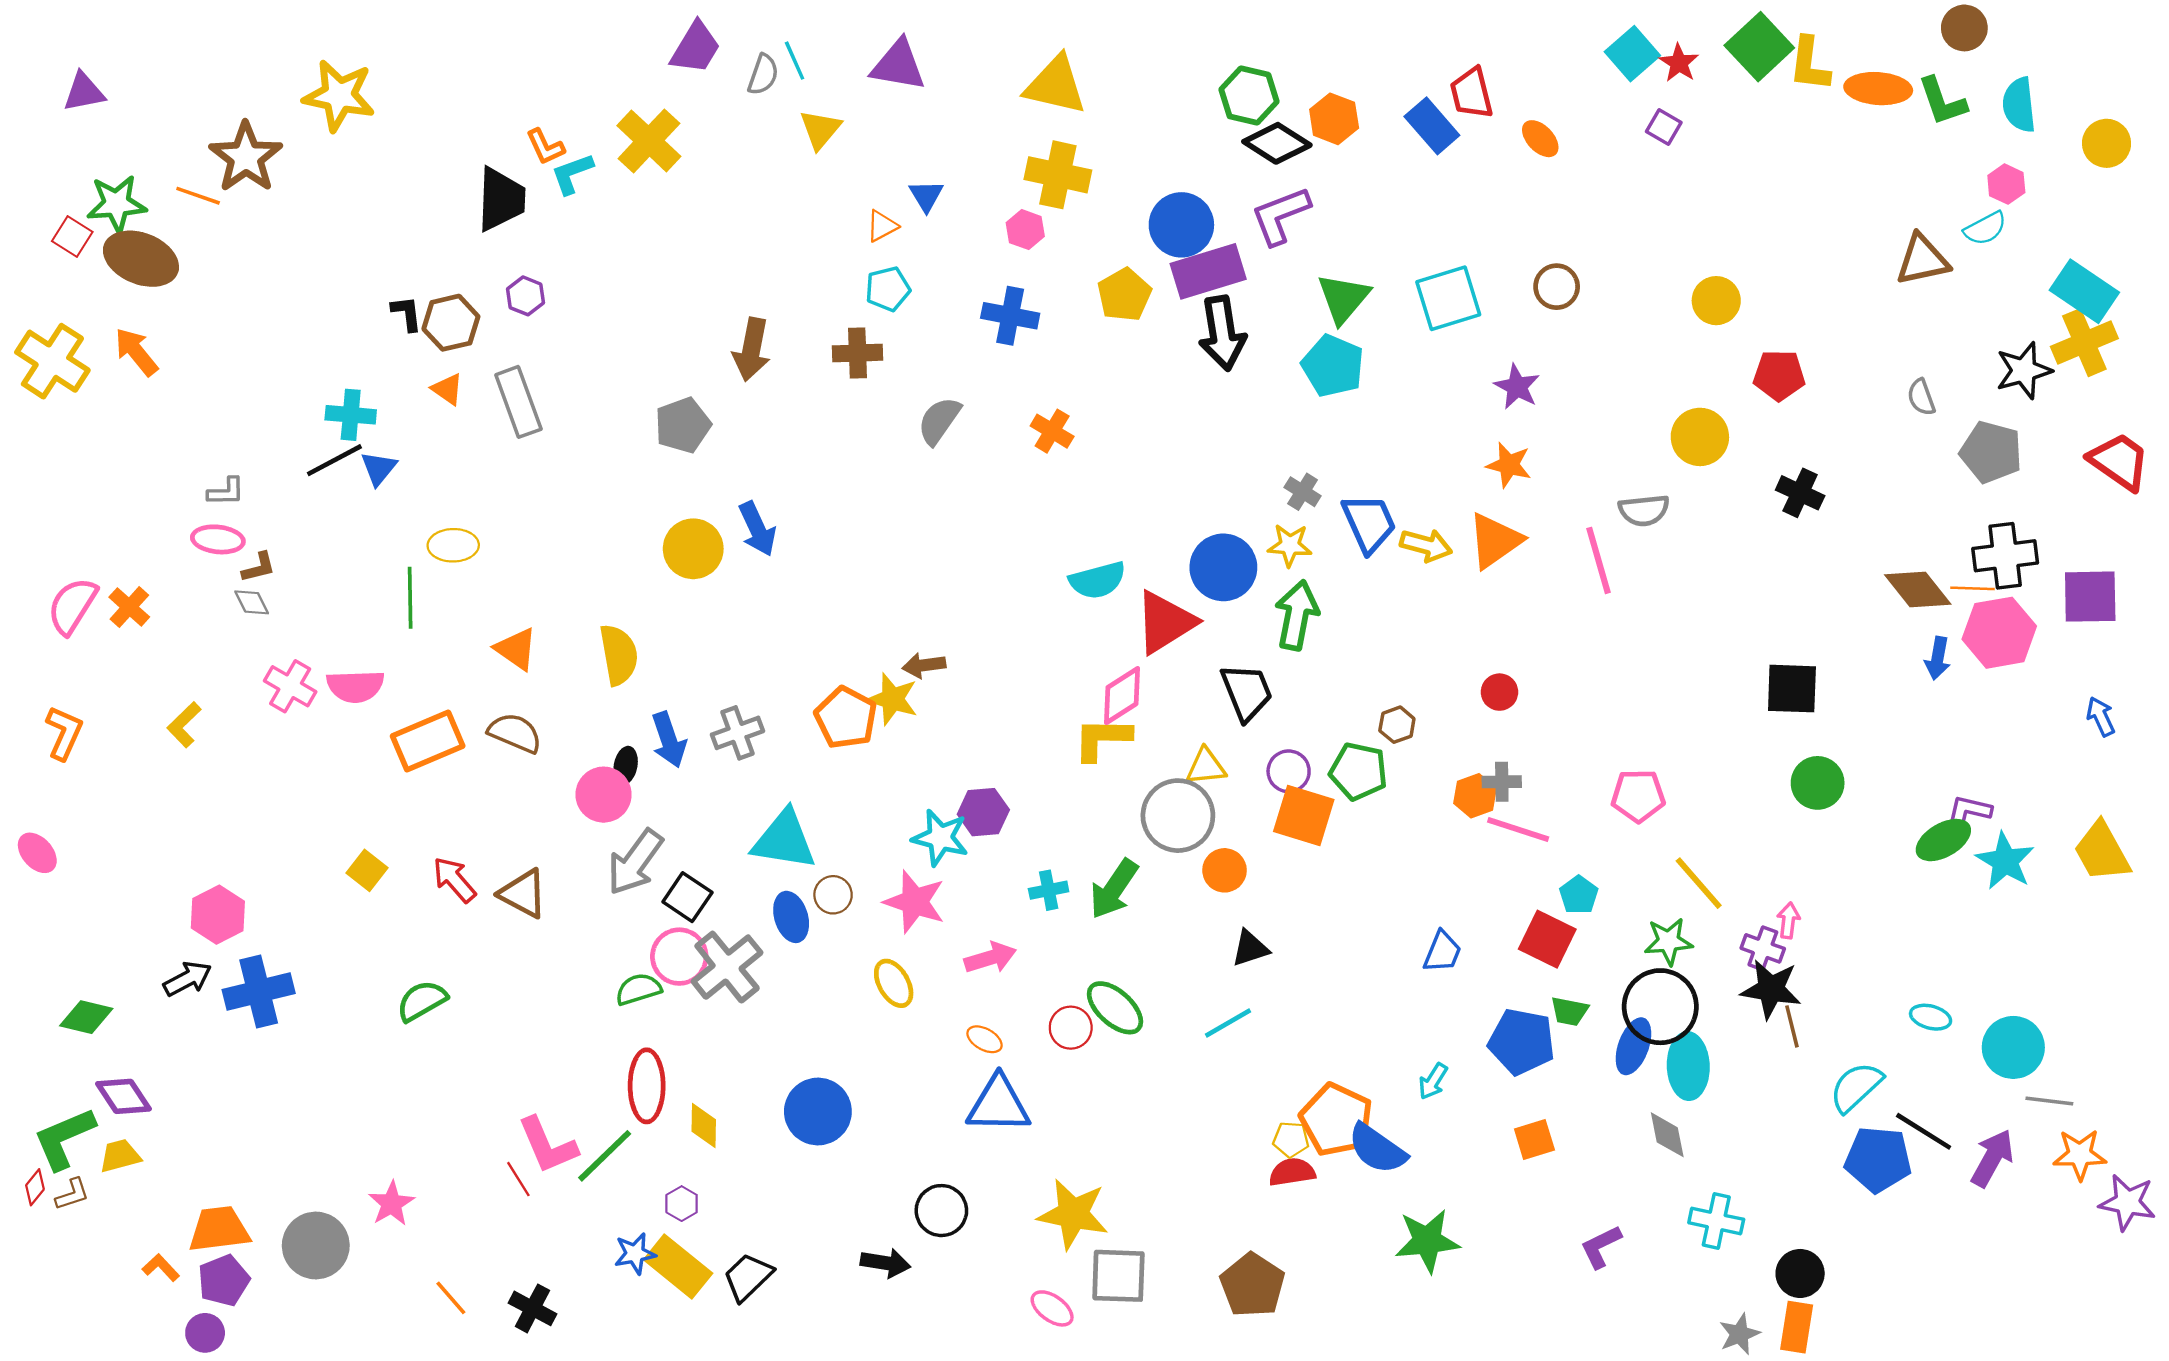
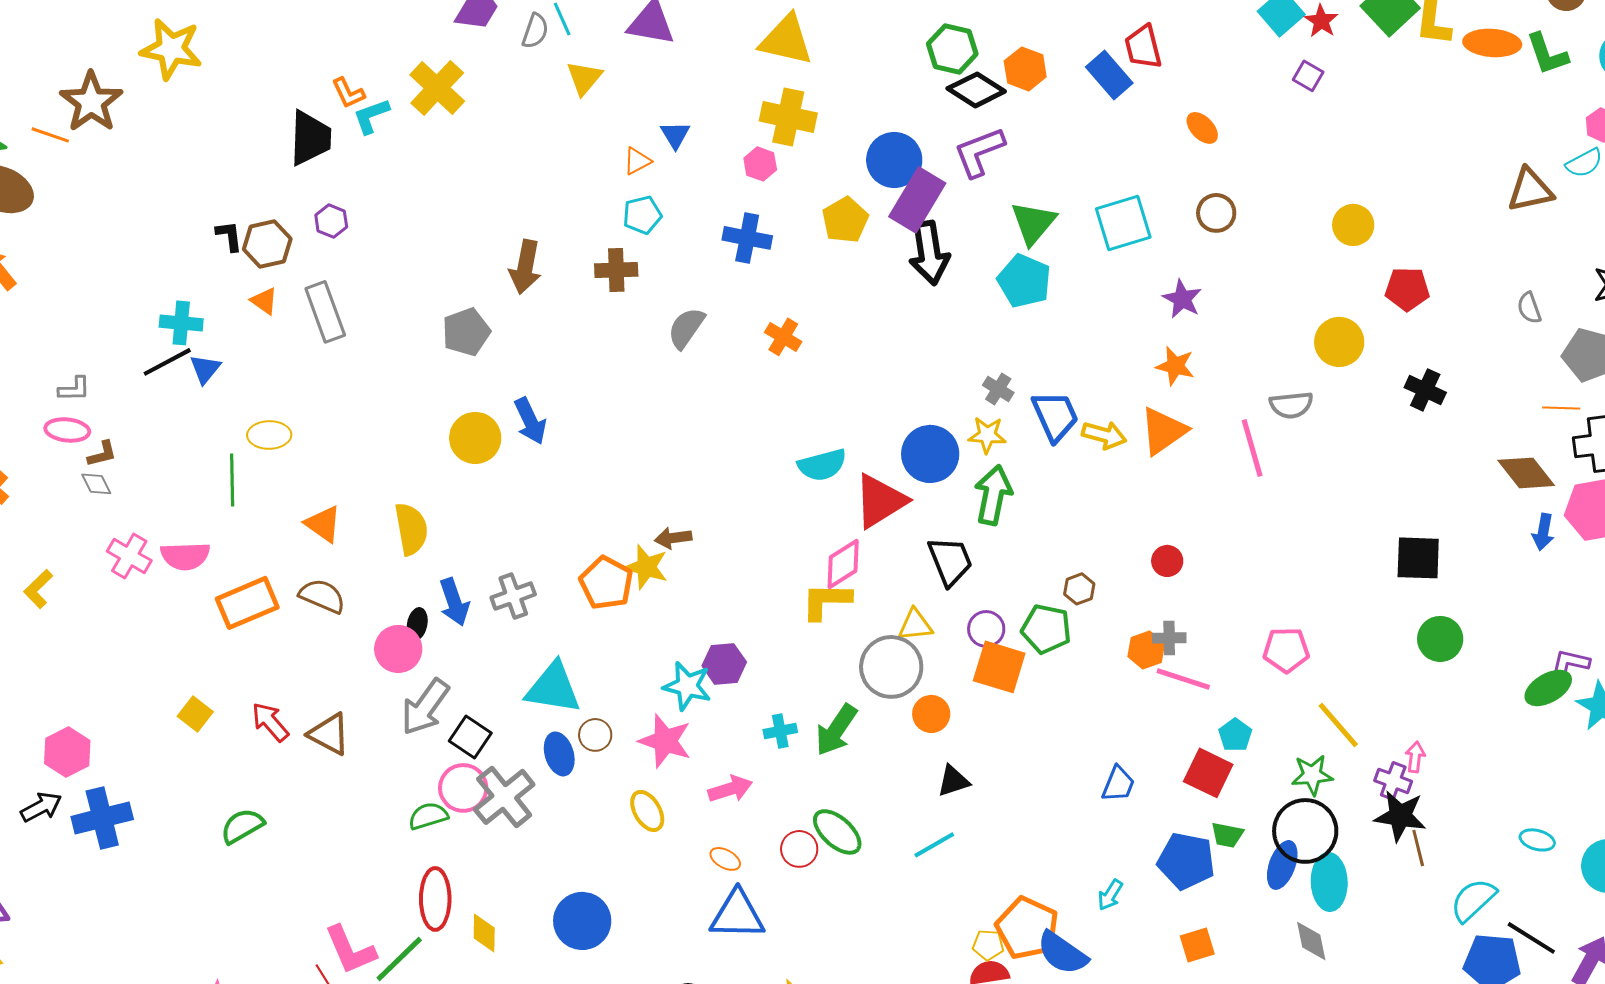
orange ellipse: (1540, 139) -> (1202, 128), moved
purple rectangle: (1208, 271) -> (917, 200), turned -42
orange line: (1973, 588) -> (1561, 408), moved

